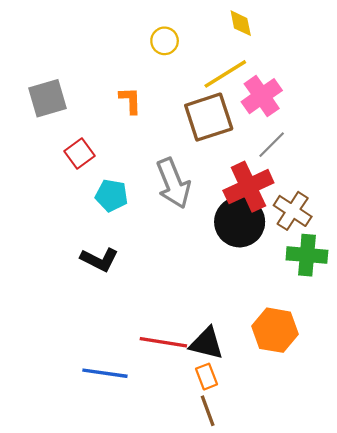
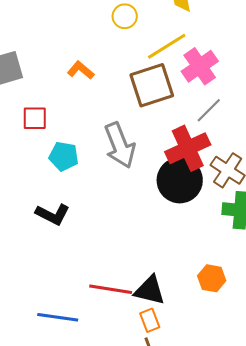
yellow circle: (165, 41) -> (125, 16), moved
orange L-shape: (130, 100) -> (81, 70), turned -48
red square: (80, 153) -> (35, 118), turned 36
orange hexagon: (275, 330) -> (212, 278), size x0.7

